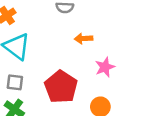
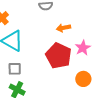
red pentagon: (61, 87) -> (59, 56), moved

